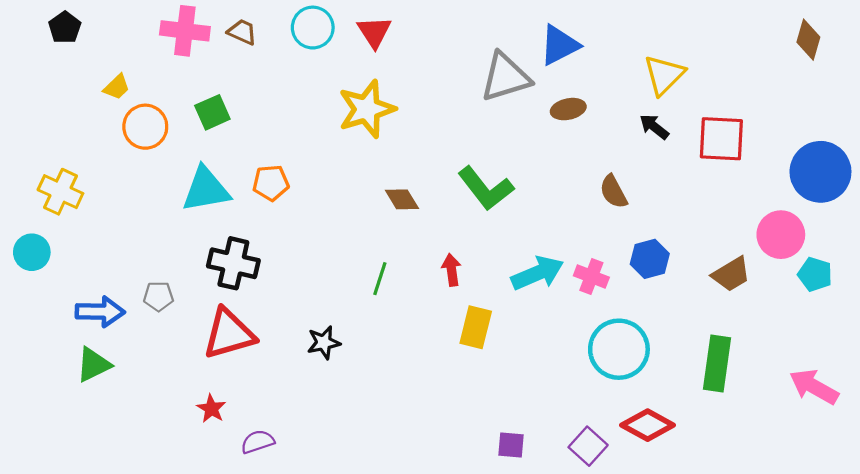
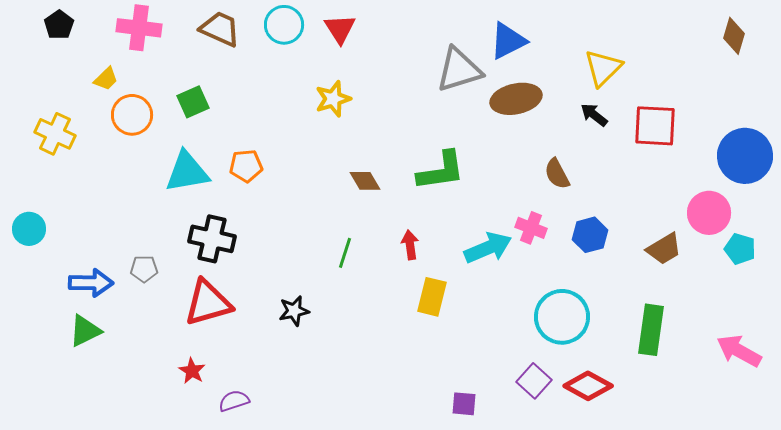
pink cross: (185, 31) -> (139, 28), moved
brown trapezoid: (242, 32) -> (220, 29), size x1.5
yellow star: (367, 109) -> (333, 99), size x0.7
brown ellipse: (568, 109) -> (516, 99), size x1.6
green L-shape: (486, 188) -> (441, 171), turned -60
yellow cross: (60, 192) -> (55, 134), moved
pink cross: (591, 276) -> (531, 228), moved
purple square: (588, 446) -> (534, 381), moved

